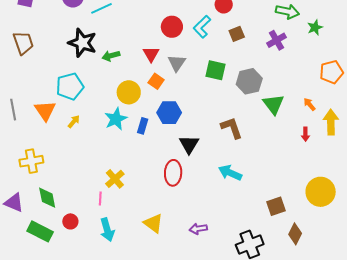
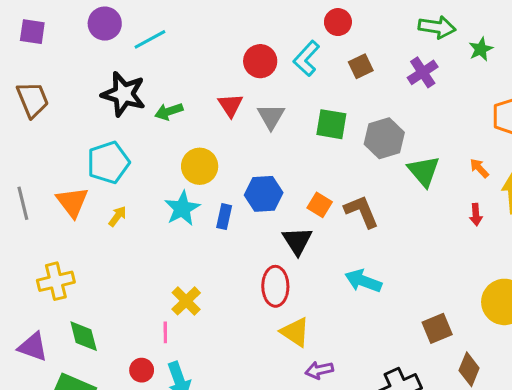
orange square: (156, 81) -> (320, 205), moved
red circle: (70, 221) -> (142, 370), moved
yellow triangle: (153, 223) -> (295, 332), moved

